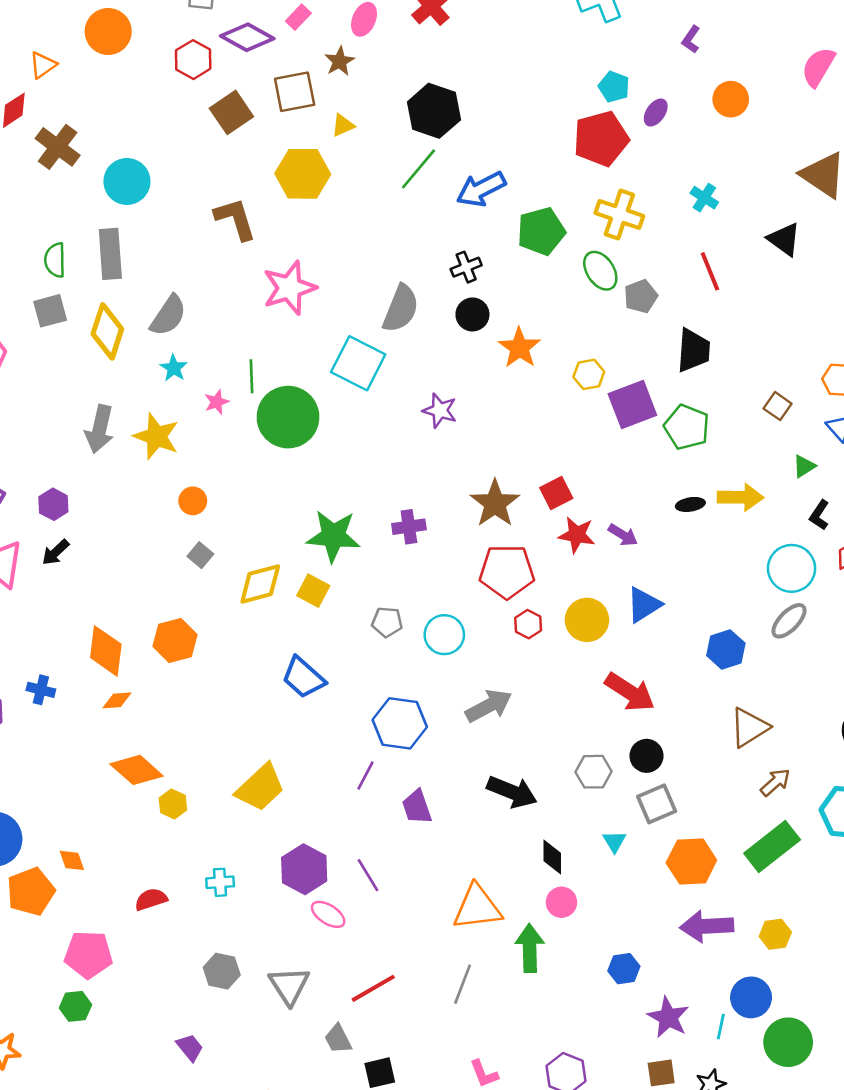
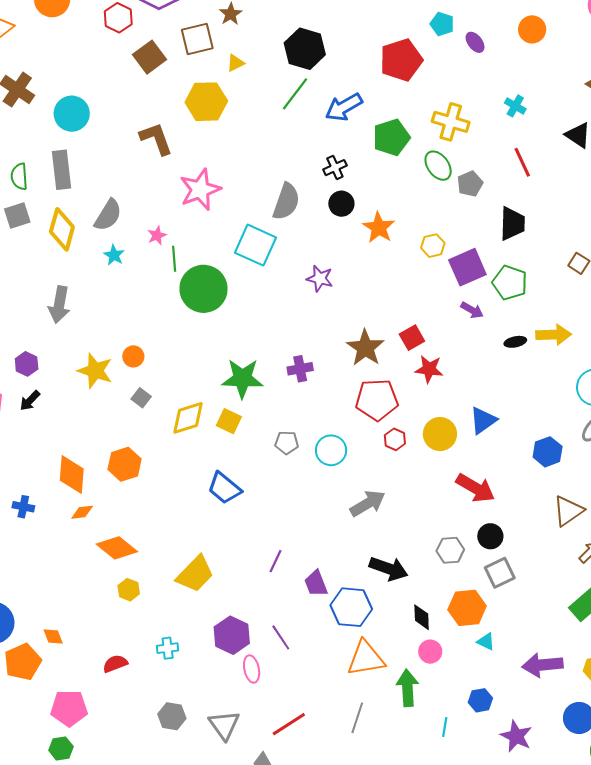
purple ellipse: (656, 113) -> (475, 42), turned -70
red pentagon: (601, 139) -> (401, 60), moved
pink star: (217, 402) -> (157, 235), moved
yellow star: (156, 436) -> (95, 371), moved
purple arrow: (623, 535) -> (472, 310), moved
blue hexagon: (400, 723) -> (351, 607), moved
orange diamond: (137, 770) -> (117, 548), moved
cyan triangle: (614, 841) -> (486, 642), moved, turned -30
orange hexagon: (691, 861) -> (467, 608), moved
pink ellipse: (328, 914) -> (252, 669), turned 48
cyan line: (721, 1027) -> (445, 727), moved

